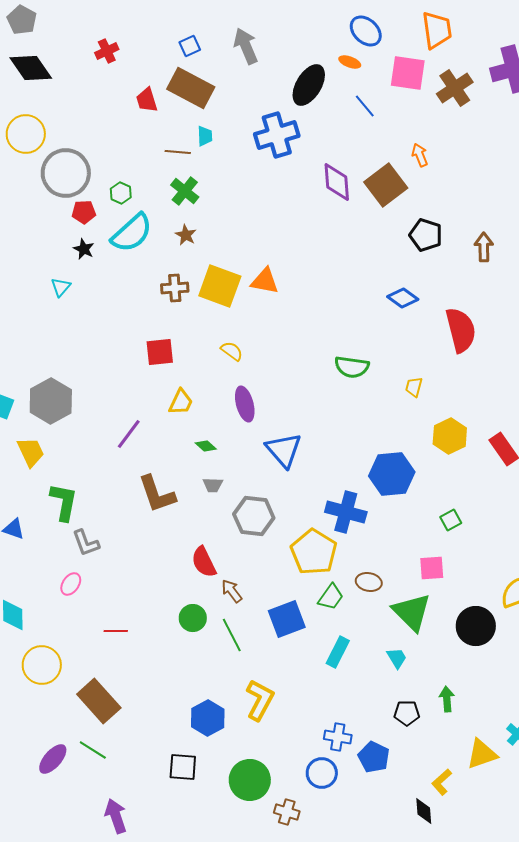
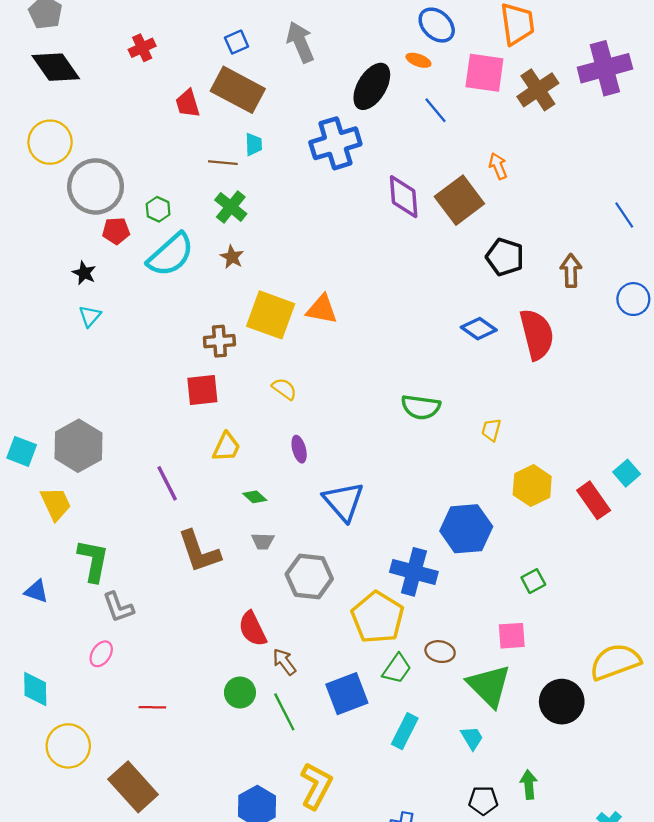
black star: (84, 249) -> (84, 273), moved
brown cross: (175, 288) -> (219, 341), moved
red semicircle: (461, 330) -> (537, 334), moved
purple ellipse: (245, 404) -> (299, 449), size x0.7
purple line: (129, 434) -> (167, 483), turned -64

